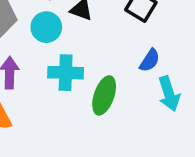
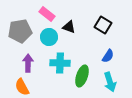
cyan arrow: (169, 94) -> (110, 82), moved

